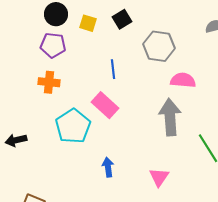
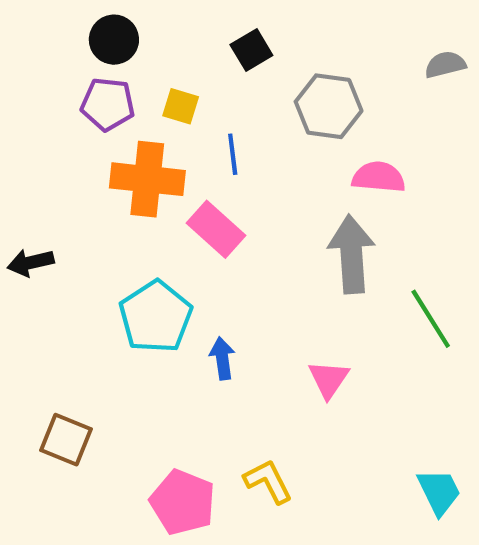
yellow square: (88, 23) -> (181, 106), moved
orange cross: (49, 82) -> (147, 179), moved, size x1.6
cyan pentagon: (73, 126) -> (156, 317), moved
black arrow: (16, 140) -> (31, 263), moved

